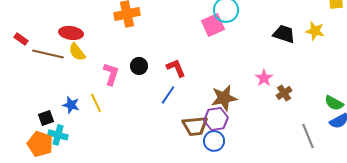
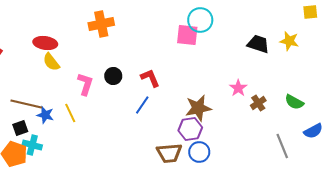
pink square: (213, 25) -> (187, 35), turned 30
brown line: (48, 54) -> (26, 104), moved
green semicircle: (334, 103) -> (294, 102), moved
brown trapezoid: (195, 126) -> (169, 153), moved
blue circle: (214, 141) -> (199, 152), moved

